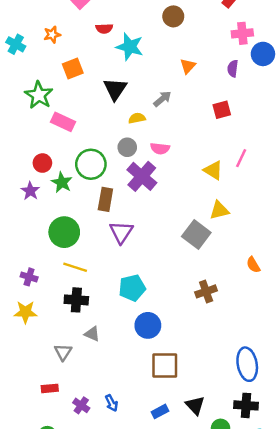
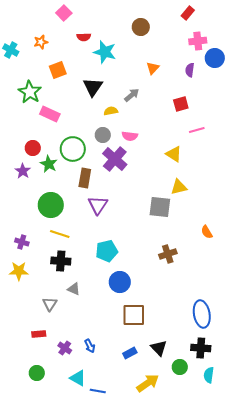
pink line: (241, 158) -> (197, 130), moved, turned 49
gray square: (196, 235) -> (160, 207), turned -30

